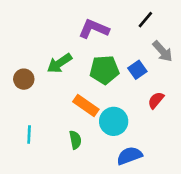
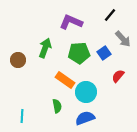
green arrow: (59, 63) -> (45, 48), turned 144
cyan line: (29, 135) -> (22, 116), moved
blue semicircle: (129, 156) -> (85, 118), moved

